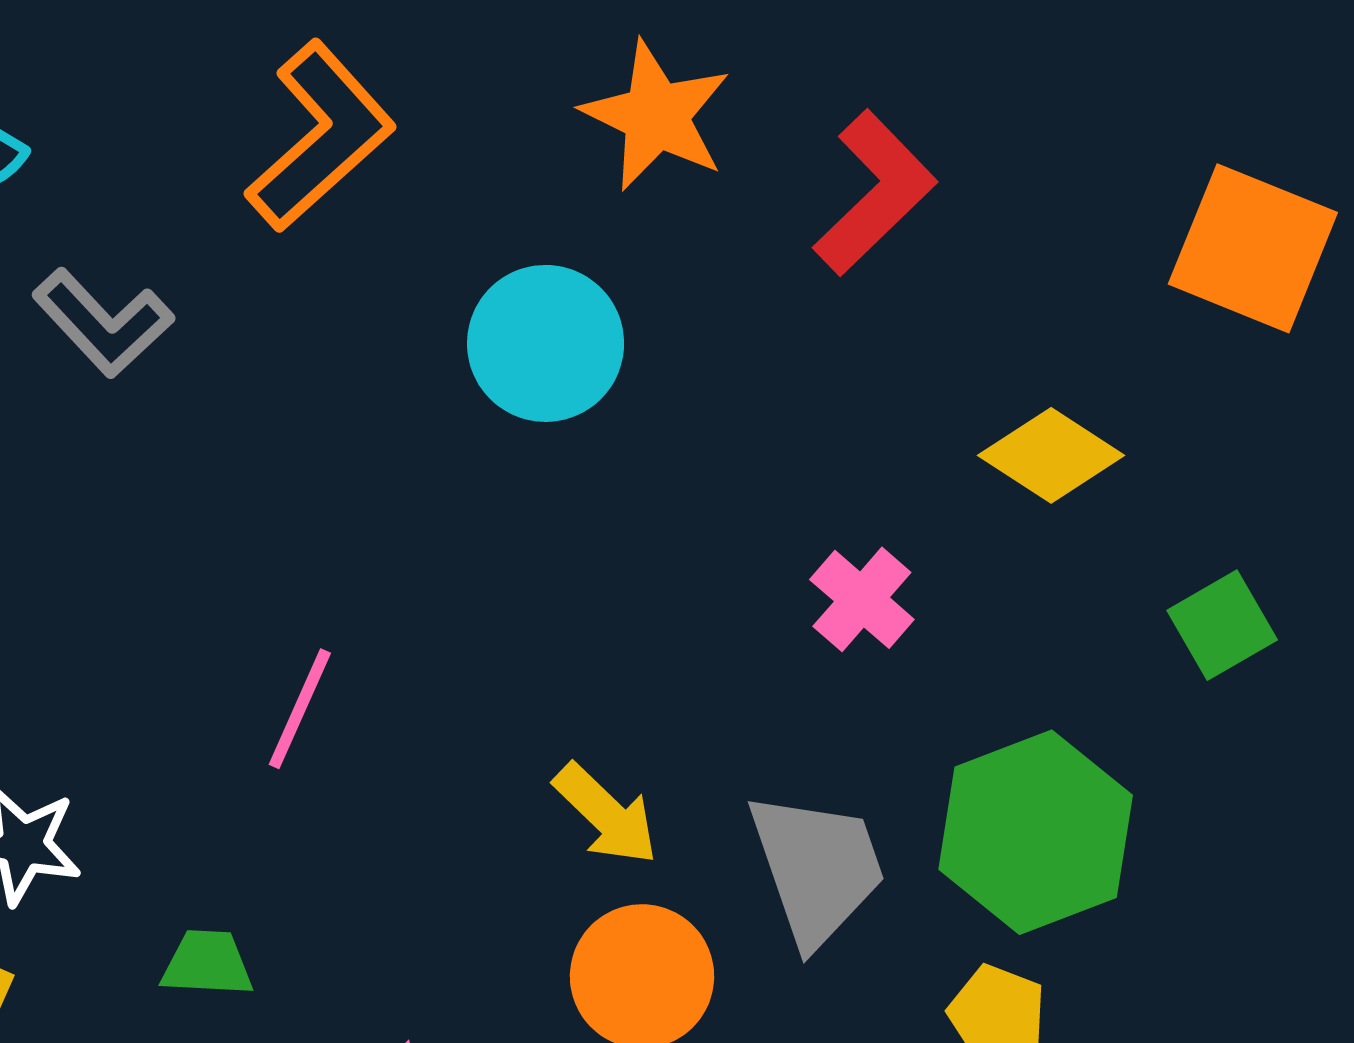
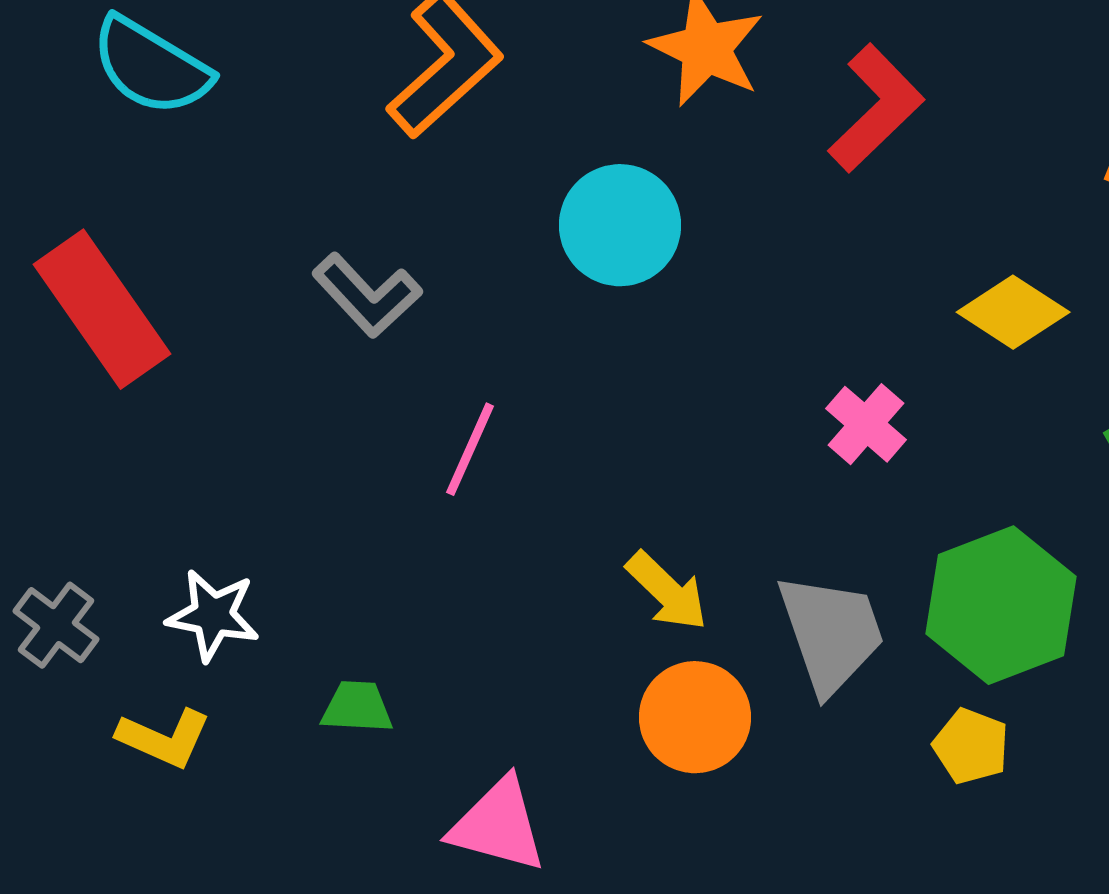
gray L-shape: (103, 323) -> (367, 295), moved
pink line: (300, 709) -> (470, 449), moved

